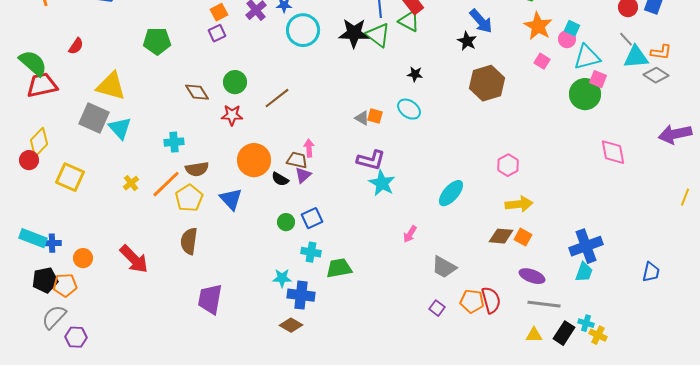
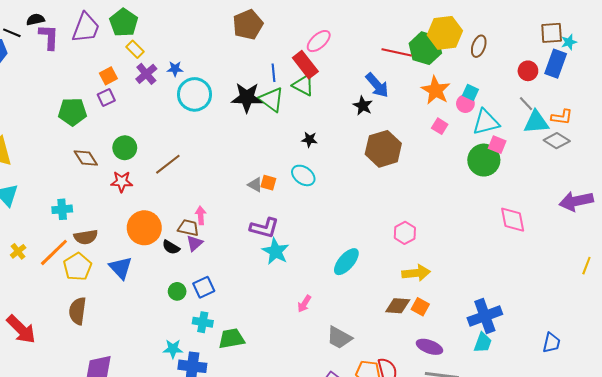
green pentagon: (157, 41) -> (72, 112), moved

